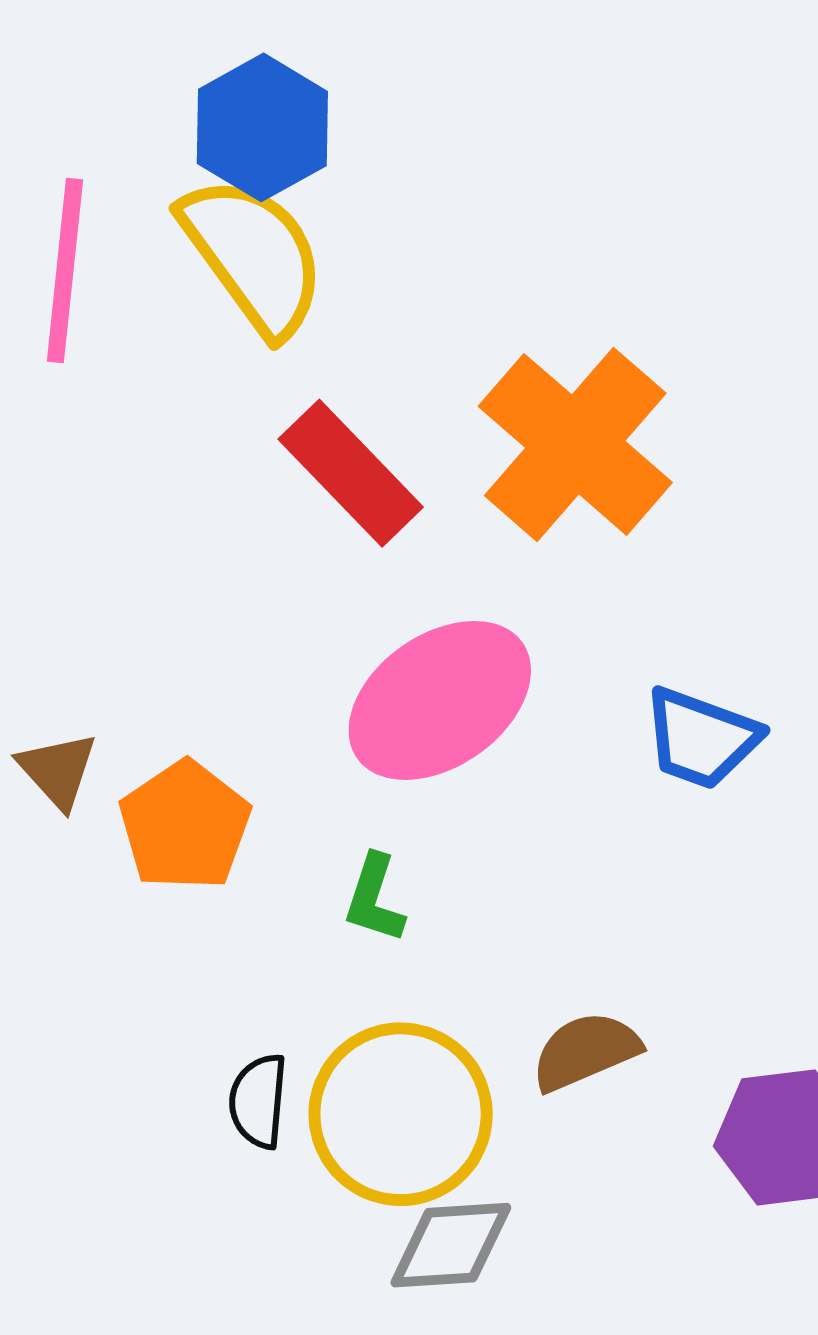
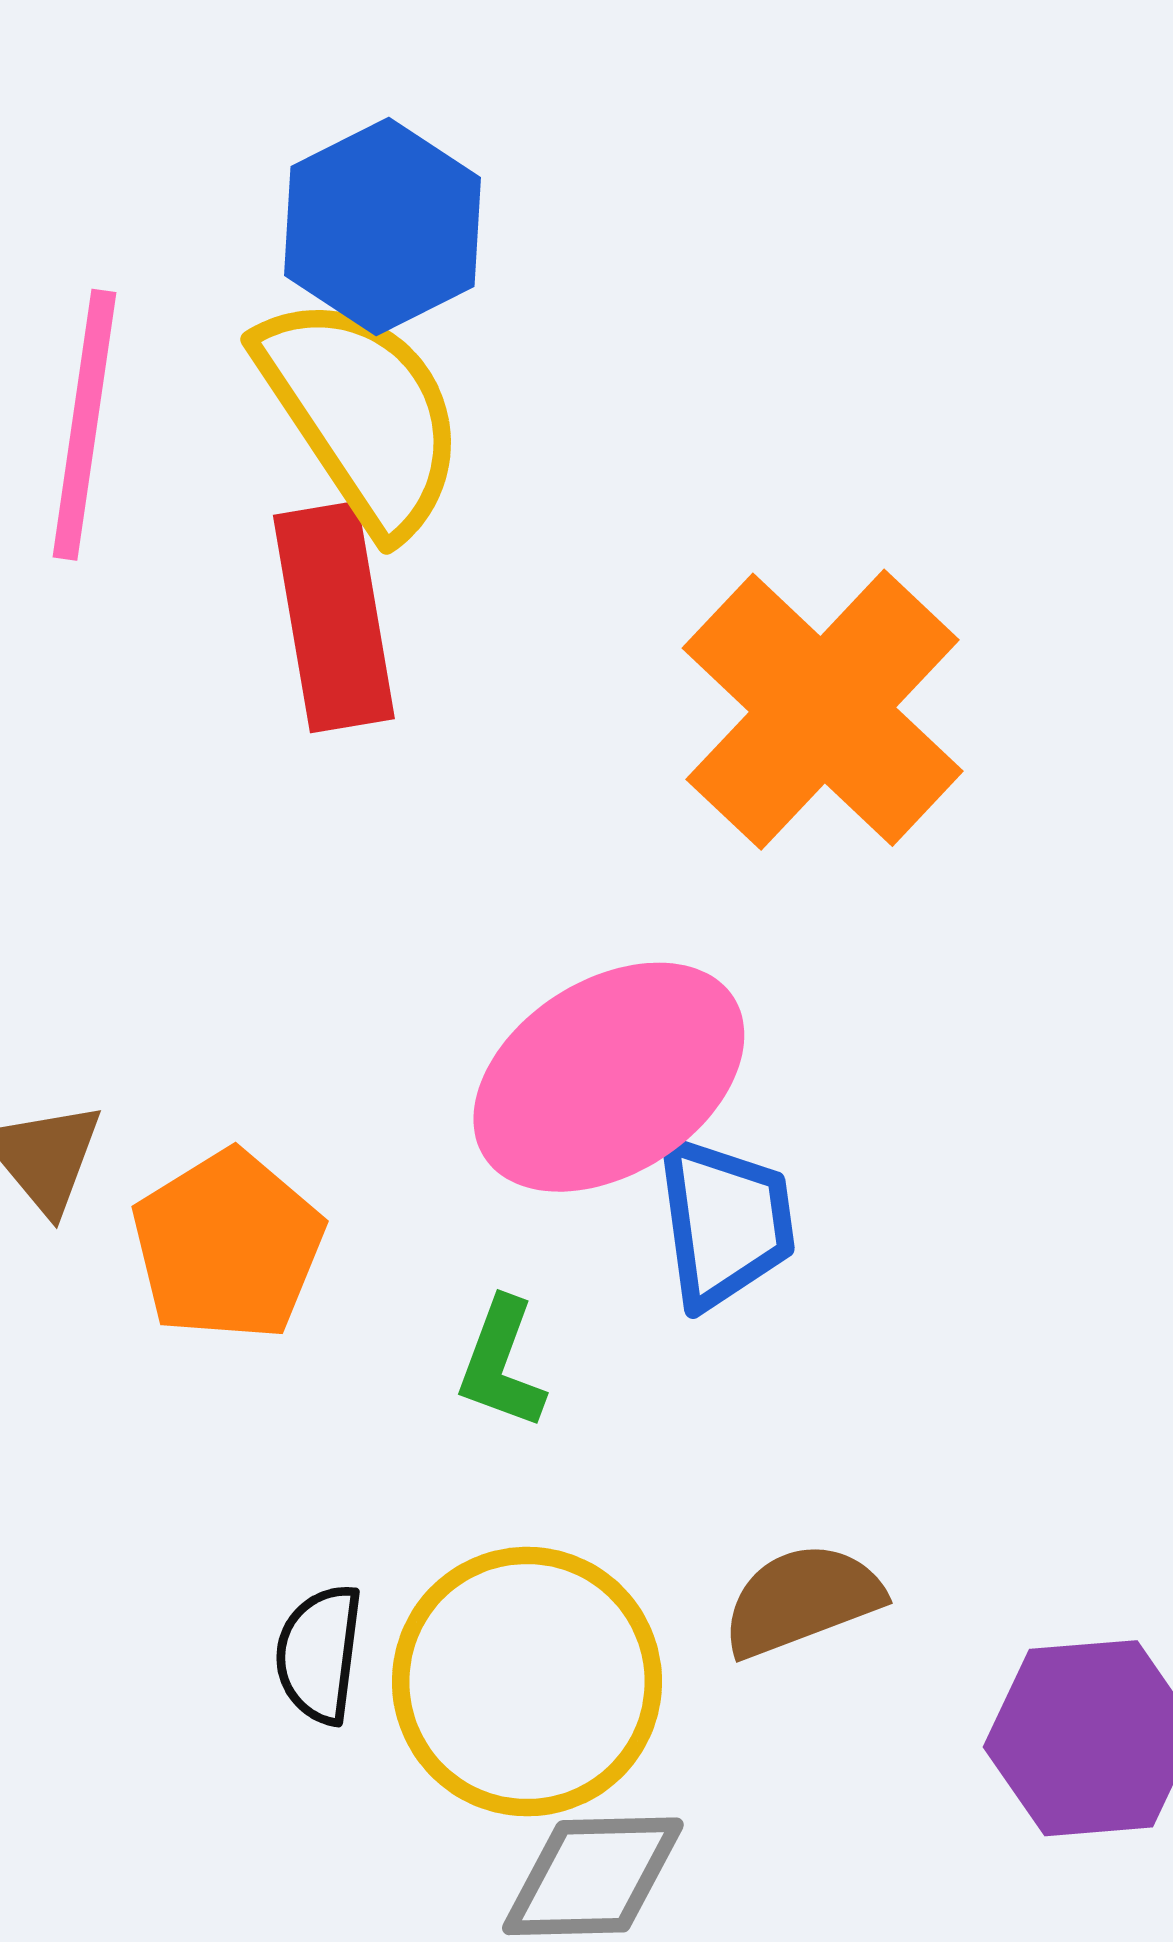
red rectangle: (351, 473) -> (334, 617), moved, turned 32
blue trapezoid: (701, 738) -> (725, 1222), moved, turned -120

